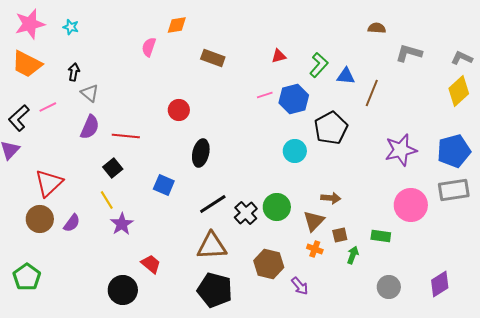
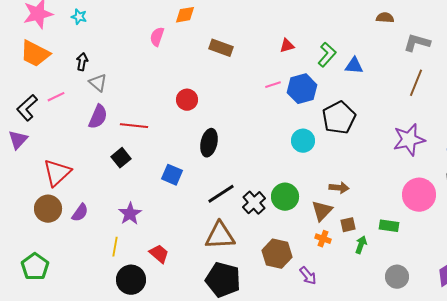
brown line: (372, 93) -> (416, 83), moved
yellow line: (107, 200) -> (115, 247), moved, turned 42

